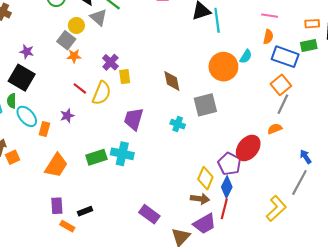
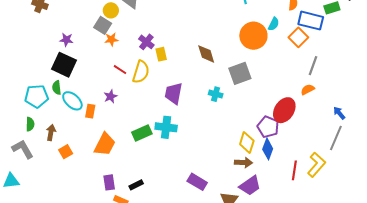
orange square: (281, 85) -> (298, 37), moved
orange square: (13, 157) -> (66, 152), moved
red line: (224, 209) -> (294, 170), moved

